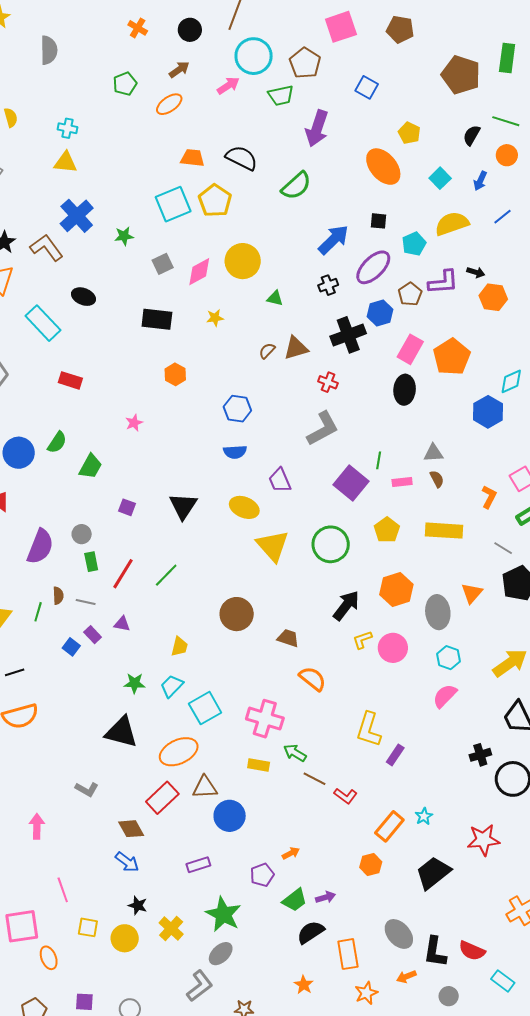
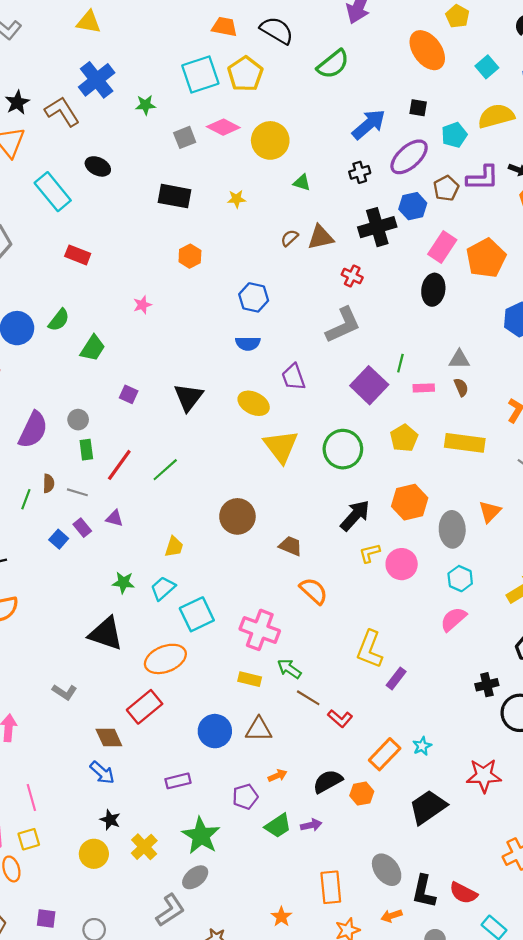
pink diamond: (199, 272) -> (223, 127), moved, turned 52
brown triangle: (205, 787) -> (259, 729), moved
yellow square: (88, 927) -> (29, 839), moved, turned -30
black semicircle: (311, 932) -> (328, 781), moved

